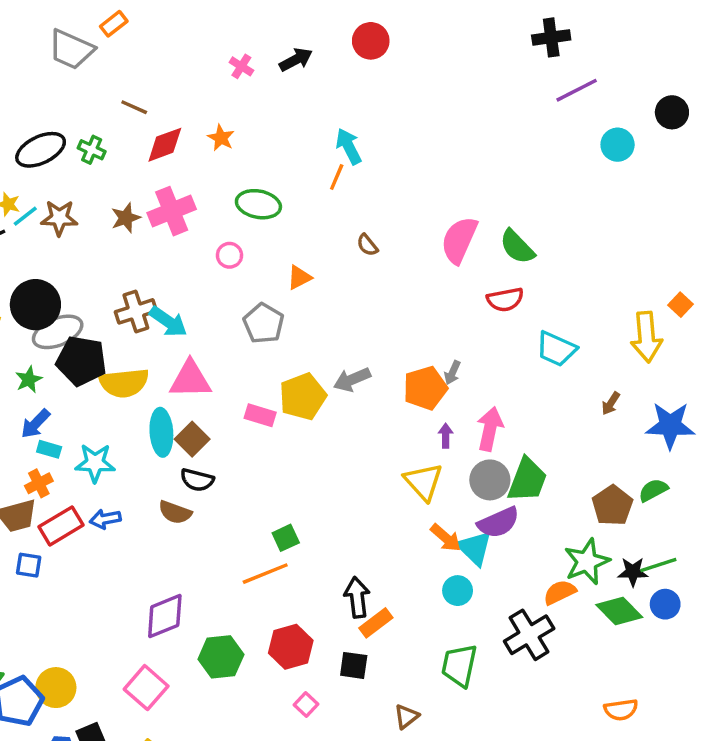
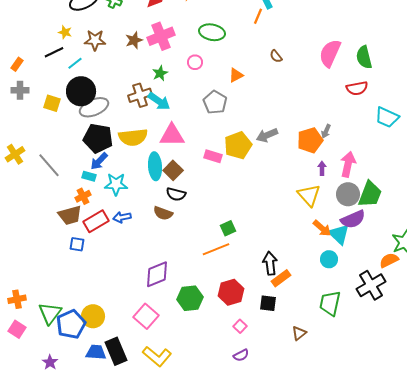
cyan line: (25, 216) -> (75, 63), moved
green semicircle: (517, 247) -> (364, 57), turned 30
black pentagon: (81, 361) -> (98, 138), moved
green star: (29, 380) -> (160, 73), moved
blue arrow: (35, 424) -> (99, 161), moved

